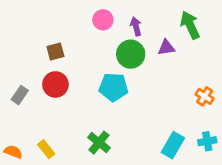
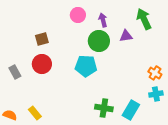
gray rectangle: (20, 95) -> (15, 72), turned -64
cyan cross: (207, 141) -> (156, 94), moved
green cross: (99, 143) -> (104, 108), moved, turned -30

